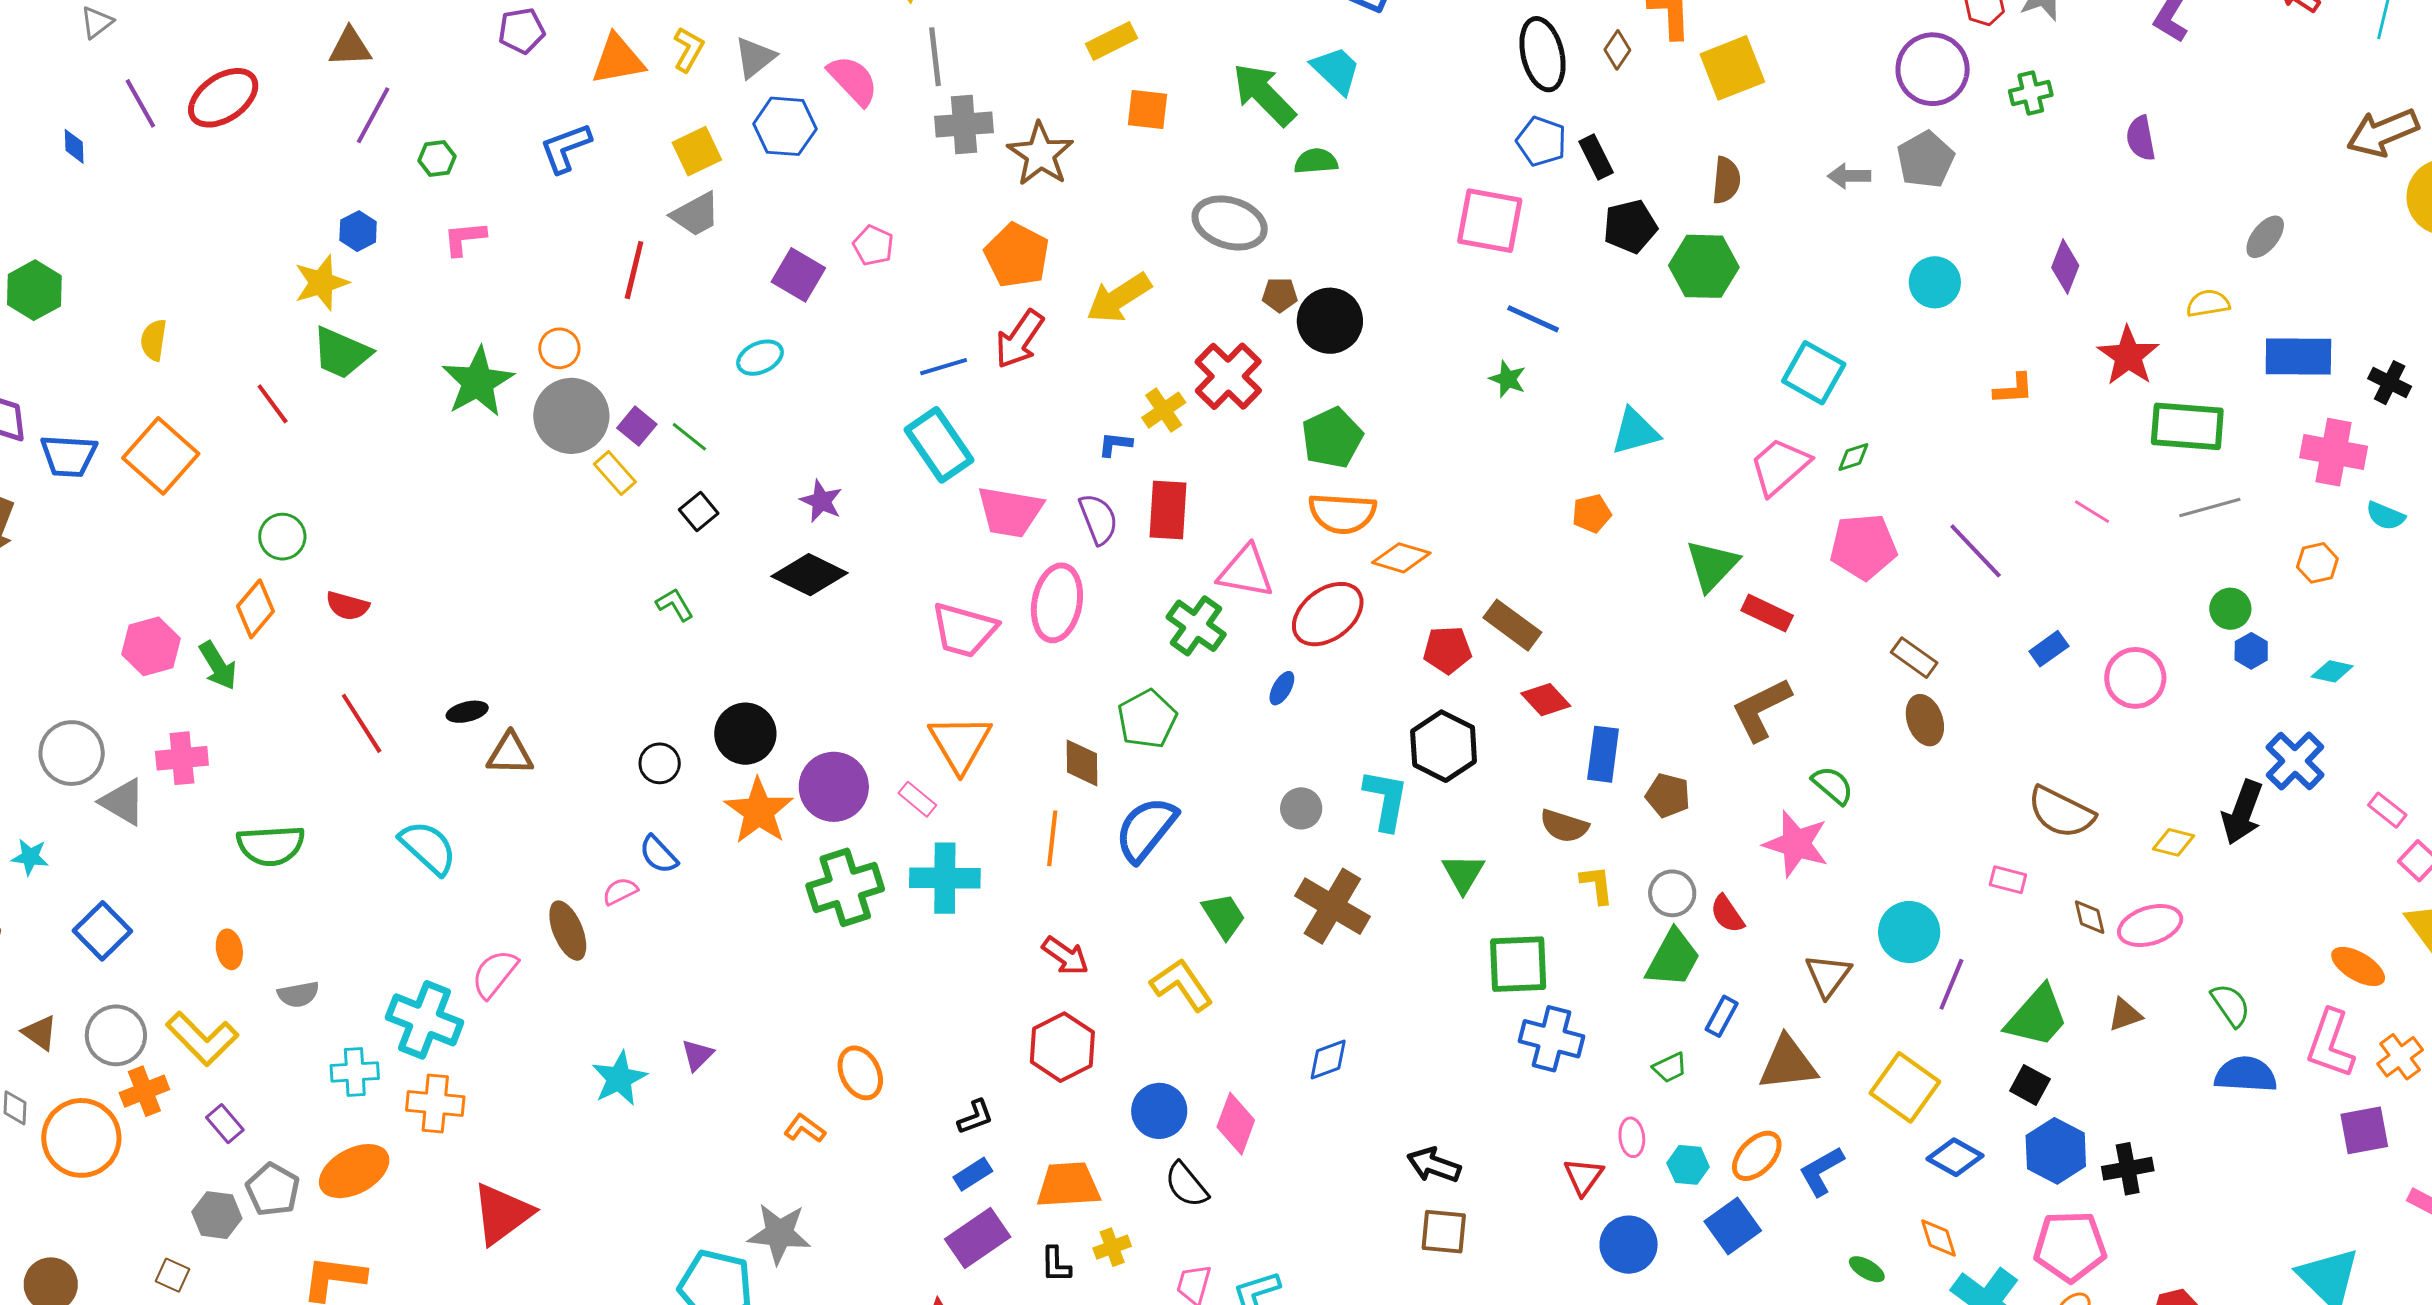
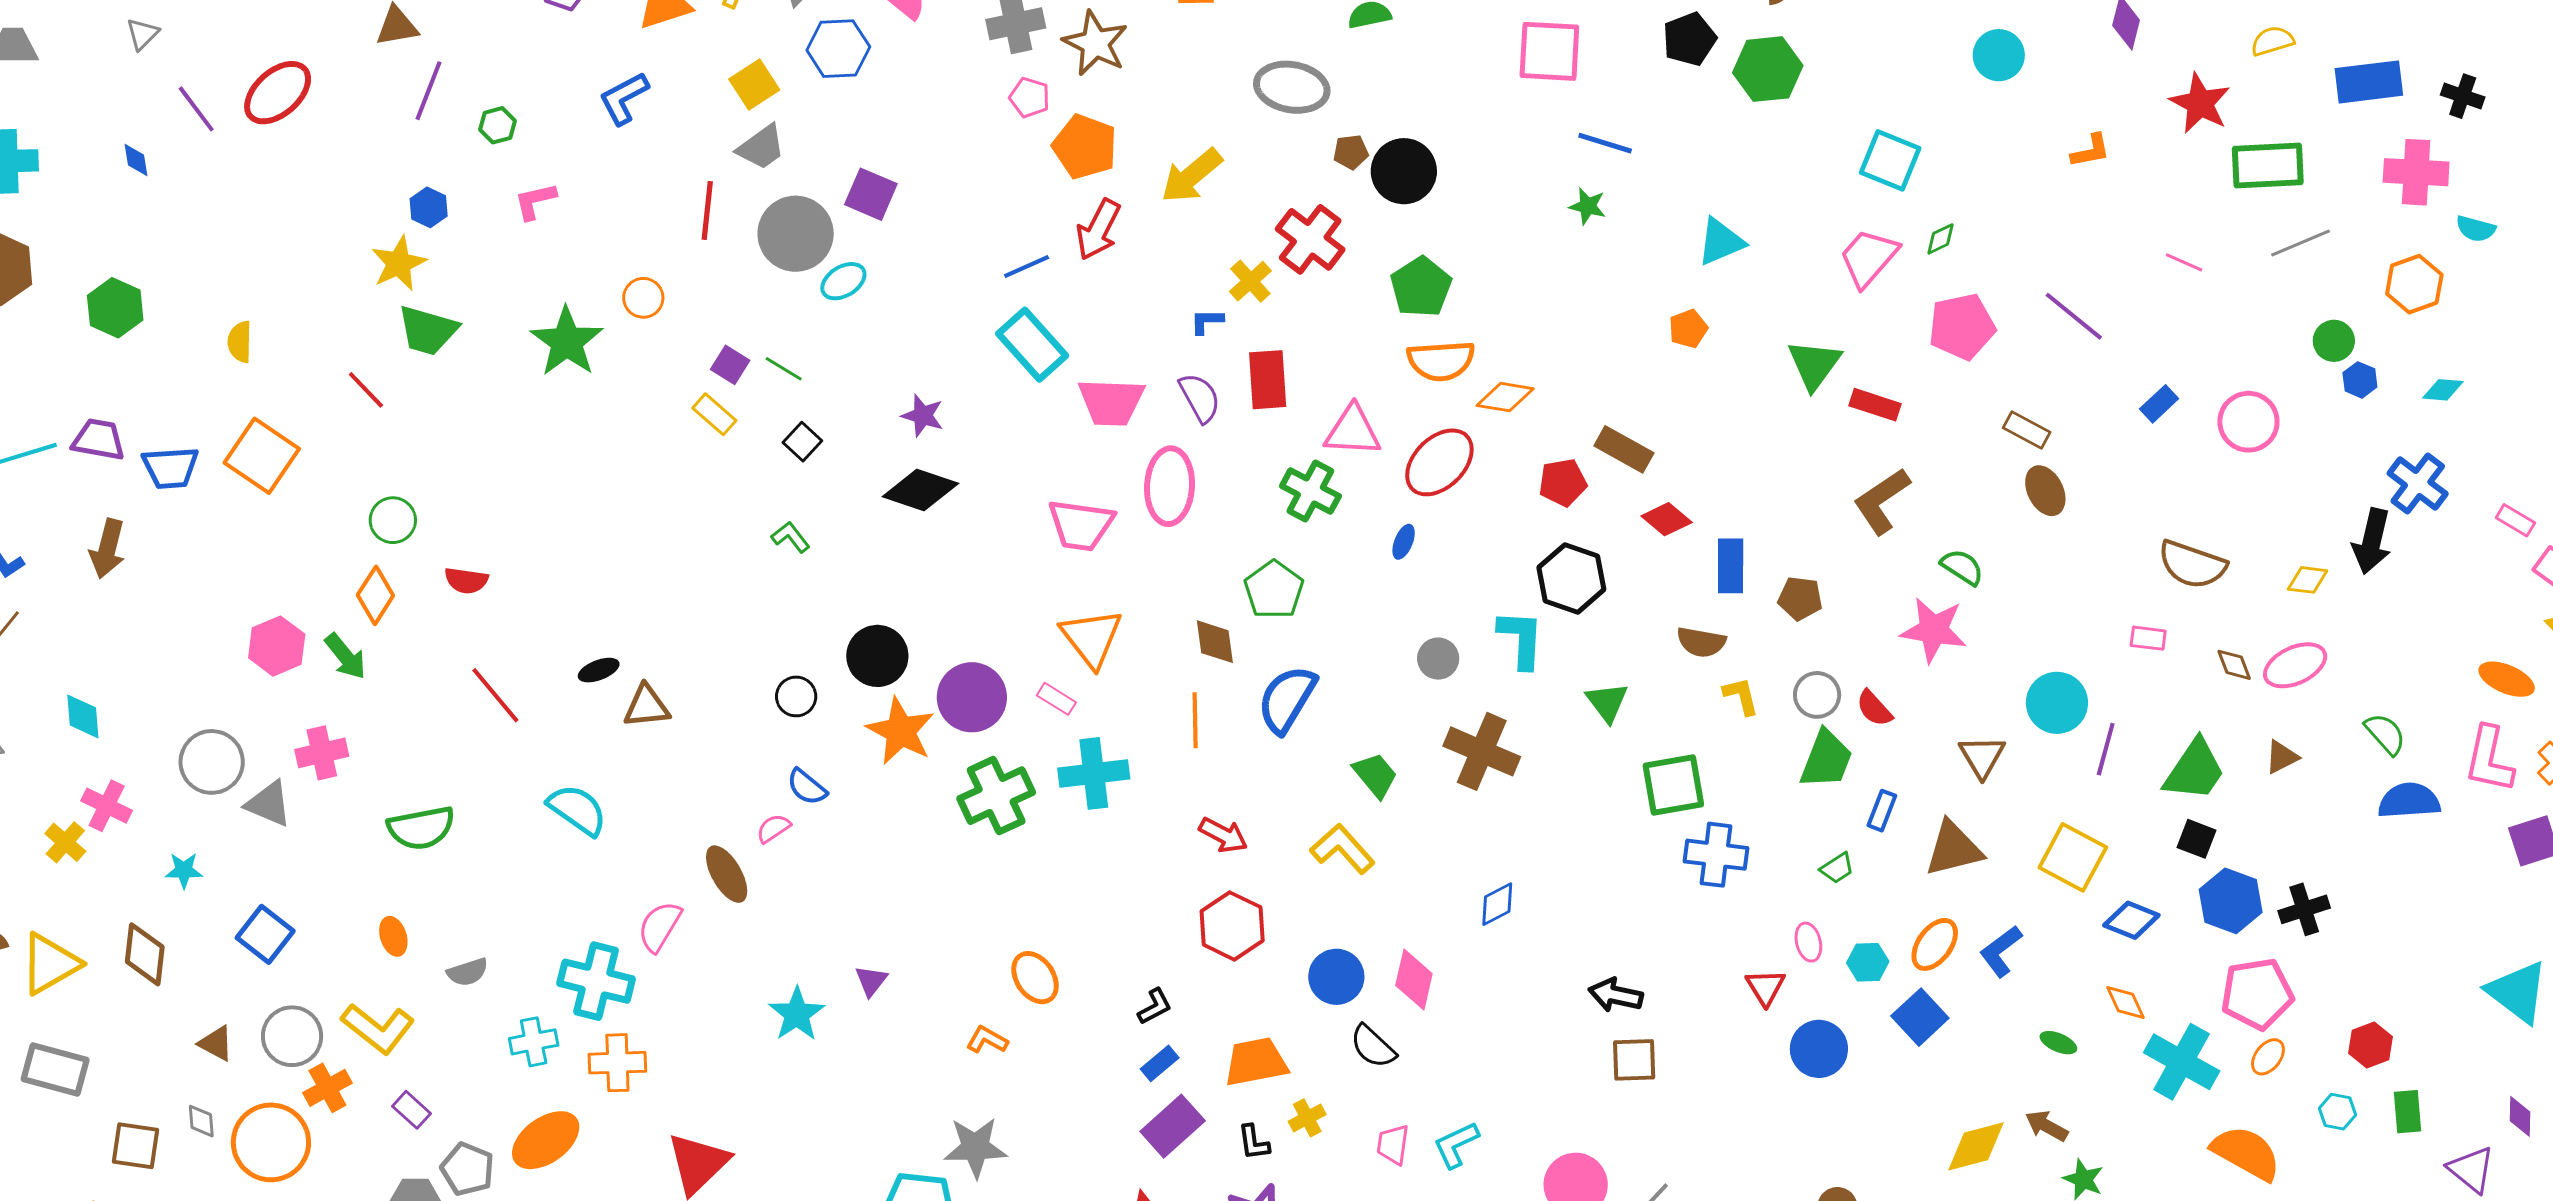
pink pentagon: (873, 246) -> (1030, 97), moved
gray circle: (571, 416) -> (796, 234), moved
orange hexagon: (2317, 563) -> (2414, 284), size x1.4

